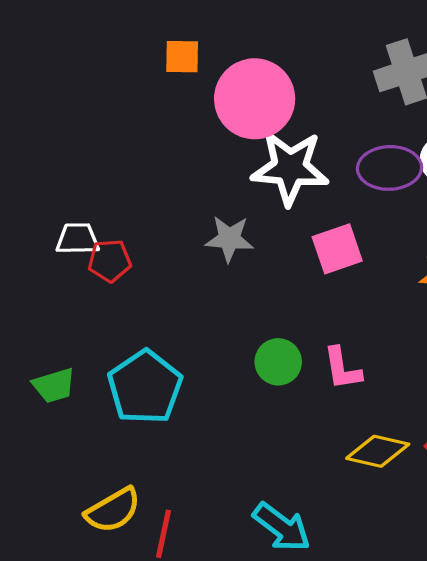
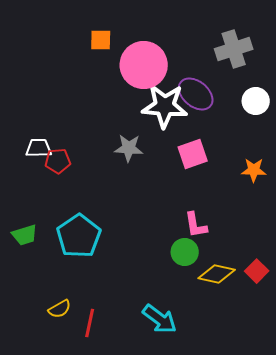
purple ellipse: (390, 168) -> (196, 94), moved, turned 42
green circle: (278, 362) -> (185, 252), moved
yellow semicircle: (113, 510) -> (60, 309), size x0.7

